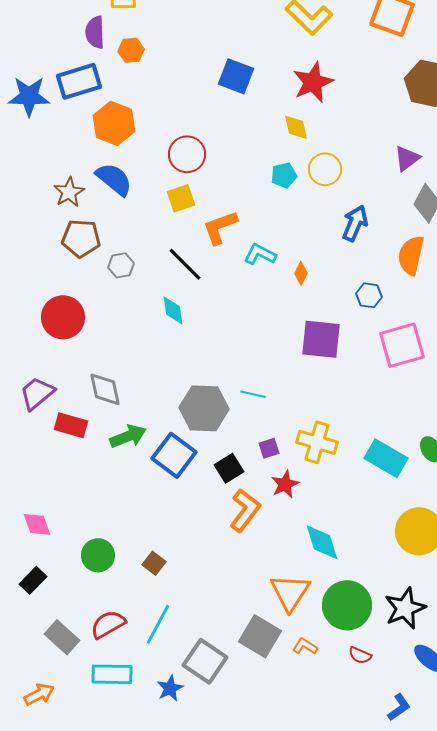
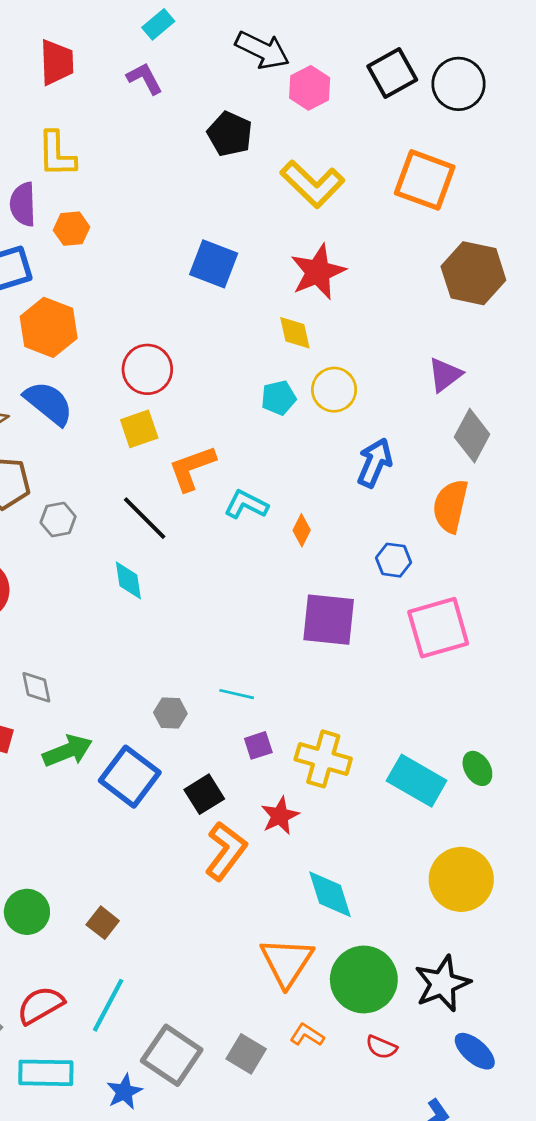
gray diamond: (105, 389) -> (36, 687), size x0.7
gray hexagon: (204, 408) -> (170, 713), size x0.5
purple square: (269, 448) -> (258, 745), moved
gray square: (260, 636) -> (246, 1054), moved, size x0.7

